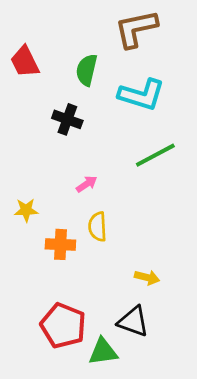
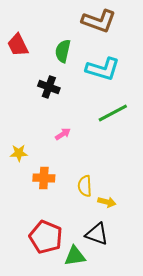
brown L-shape: (136, 29) -> (99, 21), turned -148
yellow semicircle: (98, 227) -> (85, 186), moved

